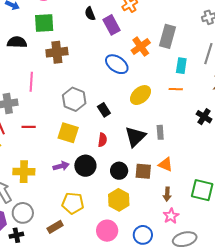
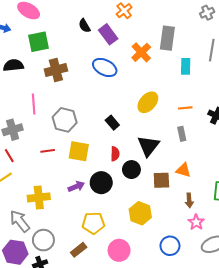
blue ellipse: (117, 64) -> (105, 67), moved
orange line: (176, 89) -> (185, 108), moved
gray hexagon: (74, 99) -> (65, 120), moved
red line: (29, 127) -> (48, 151), moved
gray rectangle: (160, 132) -> (182, 134), moved
black circle: (119, 171) -> (131, 170), moved
pink circle: (107, 231) -> (119, 250), moved

